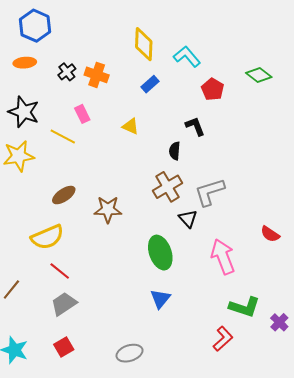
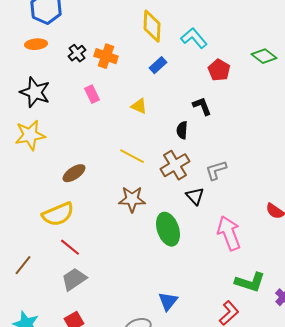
yellow line: (63, 137) -> (132, 156), moved
gray L-shape: (210, 192) -> (216, 170), size x0.7
brown star: (108, 209) -> (132, 199), moved
blue triangle: (160, 299) -> (168, 301), moved

